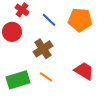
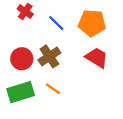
red circle: (12, 32) -> (22, 59), moved
red trapezoid: (84, 71) -> (97, 58), moved

